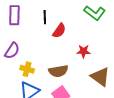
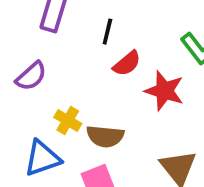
red star: (83, 51) -> (164, 91), moved, size x1.5
yellow cross: (27, 69) -> (68, 120), moved

